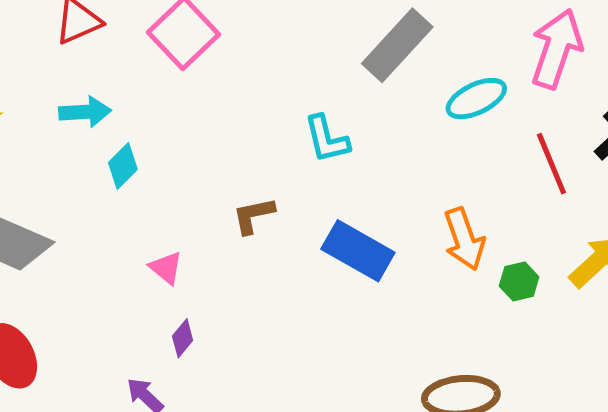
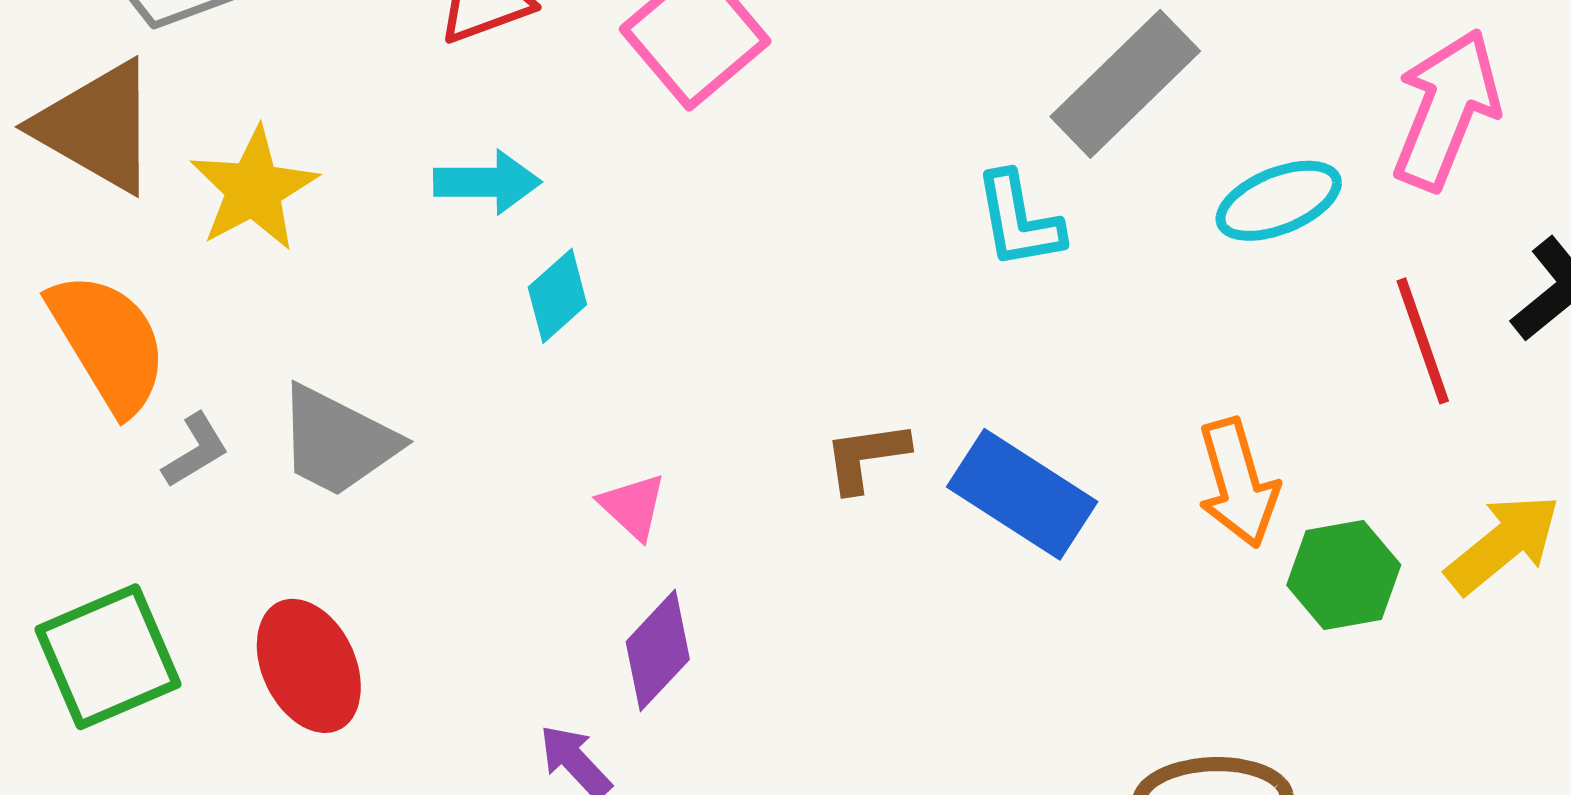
cyan L-shape: (327, 139) -> (1019, 220), moved
brown L-shape: (253, 215) -> (866, 457), moved
green hexagon: (519, 281) -> (1344, 575), size x1.4
purple diamond: (183, 338) -> (658, 650), size x1.5

